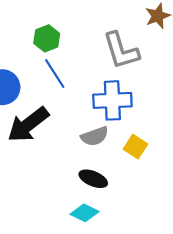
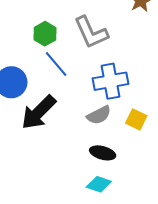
gray L-shape: (121, 51) -> (91, 32), moved

